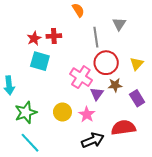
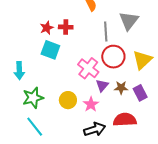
gray triangle: (119, 24) -> (129, 21), size x1.5
yellow triangle: (137, 64) -> (142, 60), size x1.5
brown star: (115, 85) -> (121, 88), moved

